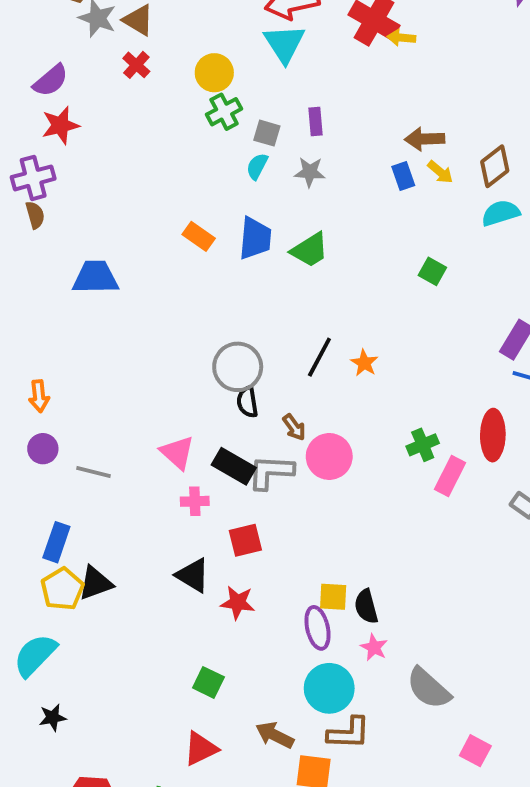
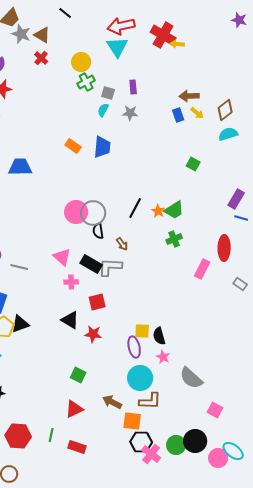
green trapezoid: (310, 250) -> (174, 210), moved
green cross: (423, 445) -> (174, 239), moved
pink circle: (329, 456) -> (76, 212), moved

